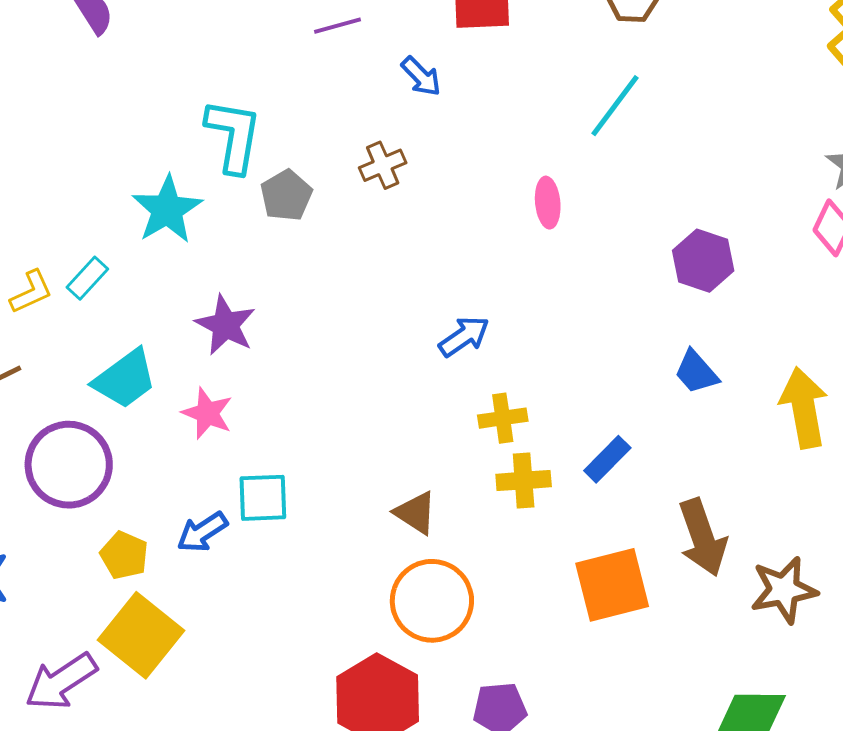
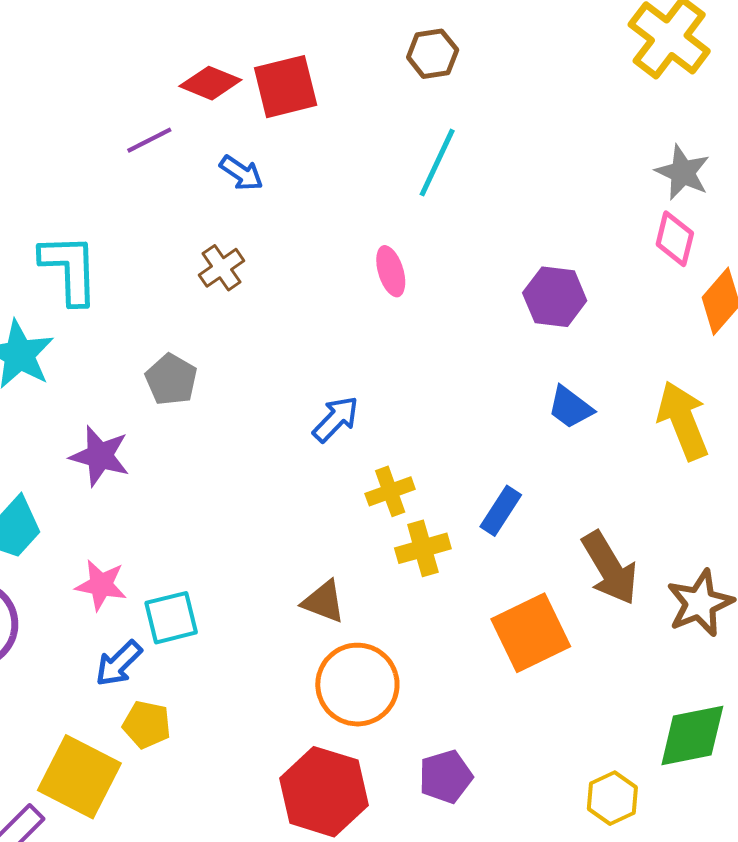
gray pentagon: (286, 195) -> (171, 380), moved
pink star: (207, 413) -> (101, 585), moved
yellow pentagon: (124, 555) -> (147, 725), moved

